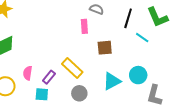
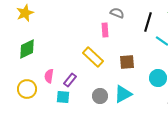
brown square: (105, 48) -> (127, 62), moved
yellow rectangle: (72, 68) -> (93, 57), moved
cyan triangle: (112, 81) -> (123, 94), moved

